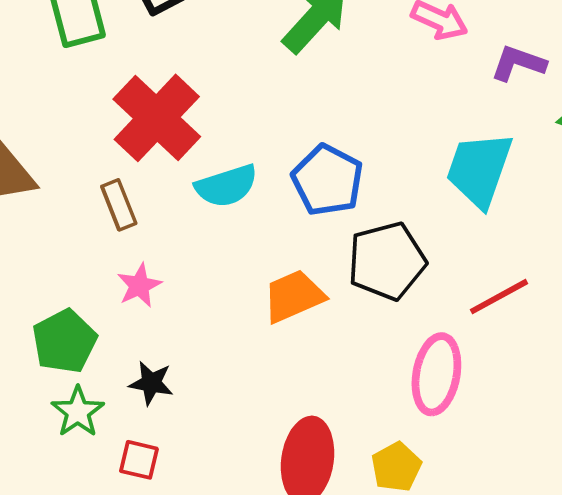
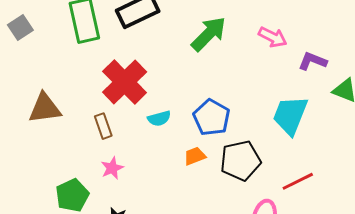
cyan semicircle: (226, 186) -> (159, 118), size x0.7
orange trapezoid: (294, 296) -> (195, 156), moved, size x0.7

